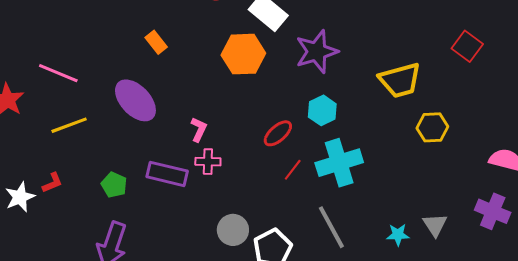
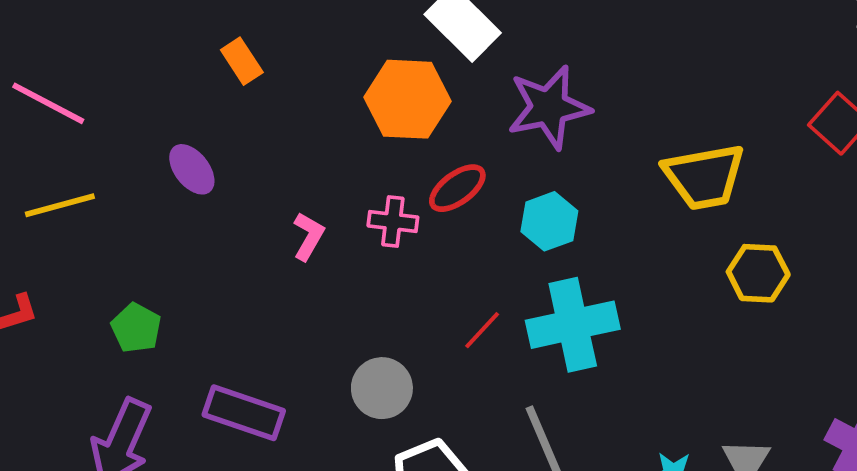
purple ellipse: (135, 100) -> (192, 169), size x0.6
red ellipse: (278, 133) -> (457, 188), moved
pink cross: (208, 162) -> (393, 222), moved
purple rectangle: (167, 174) -> (244, 413), moved
gray circle: (233, 230) -> (382, 388), moved

